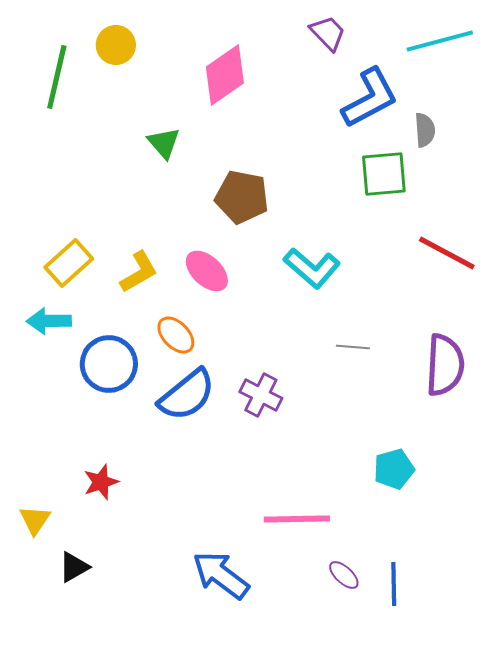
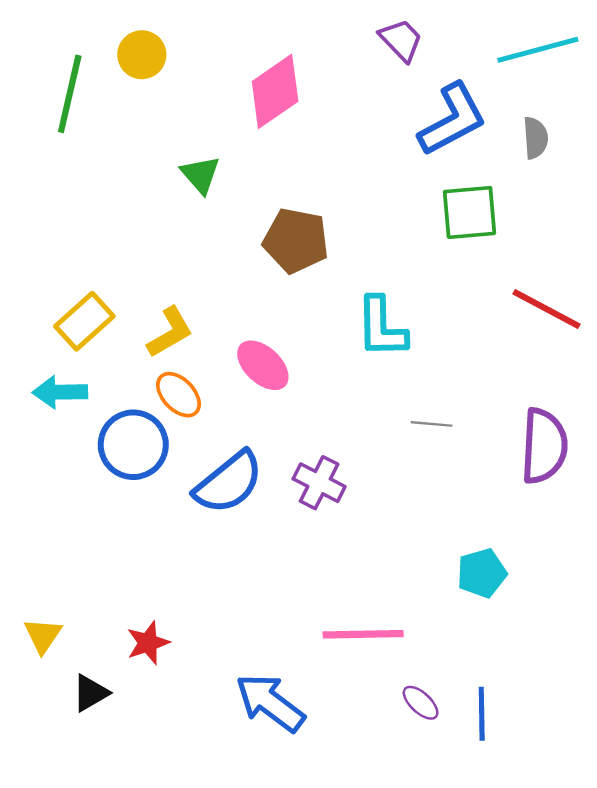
gray semicircle: (425, 130) -> (536, 138), moved
cyan L-shape: (312, 268) -> (381, 327), turned 48
pink ellipse: (207, 271) -> (263, 365), moved
orange ellipse: (176, 335) -> (179, 395), moved
red star: (101, 482) -> (148, 643), moved

